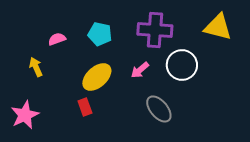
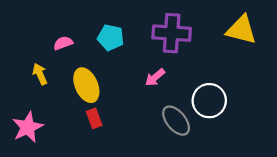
white circle: (182, 65) -> (209, 101), moved
yellow ellipse: (97, 77) -> (86, 85), moved, turned -72

